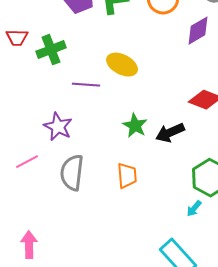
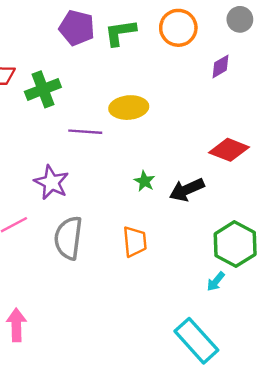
purple diamond: (198, 31) -> (221, 66), size x0.7
yellow ellipse: (122, 65) -> (129, 108), turned -32
green star: (135, 126) -> (144, 181), size x0.7

